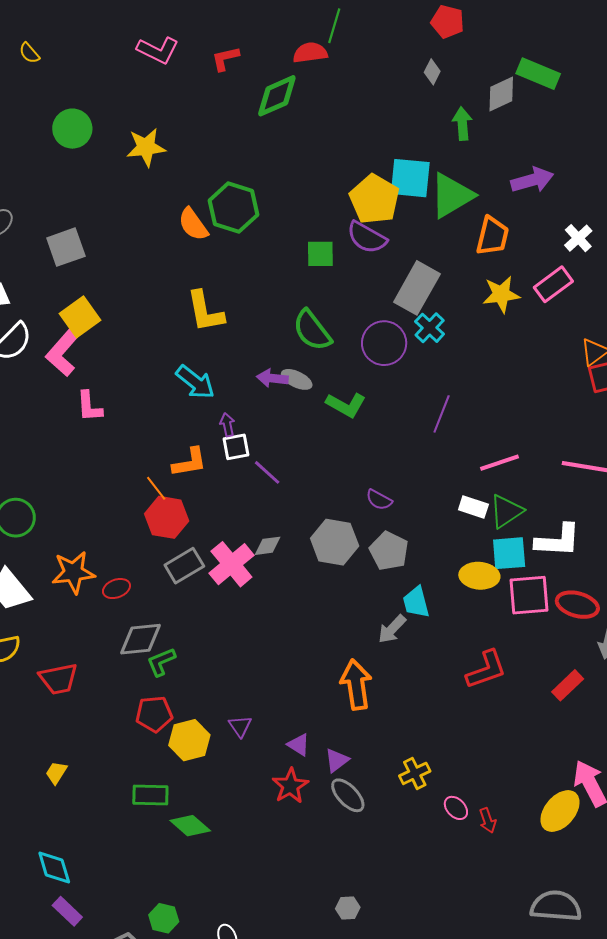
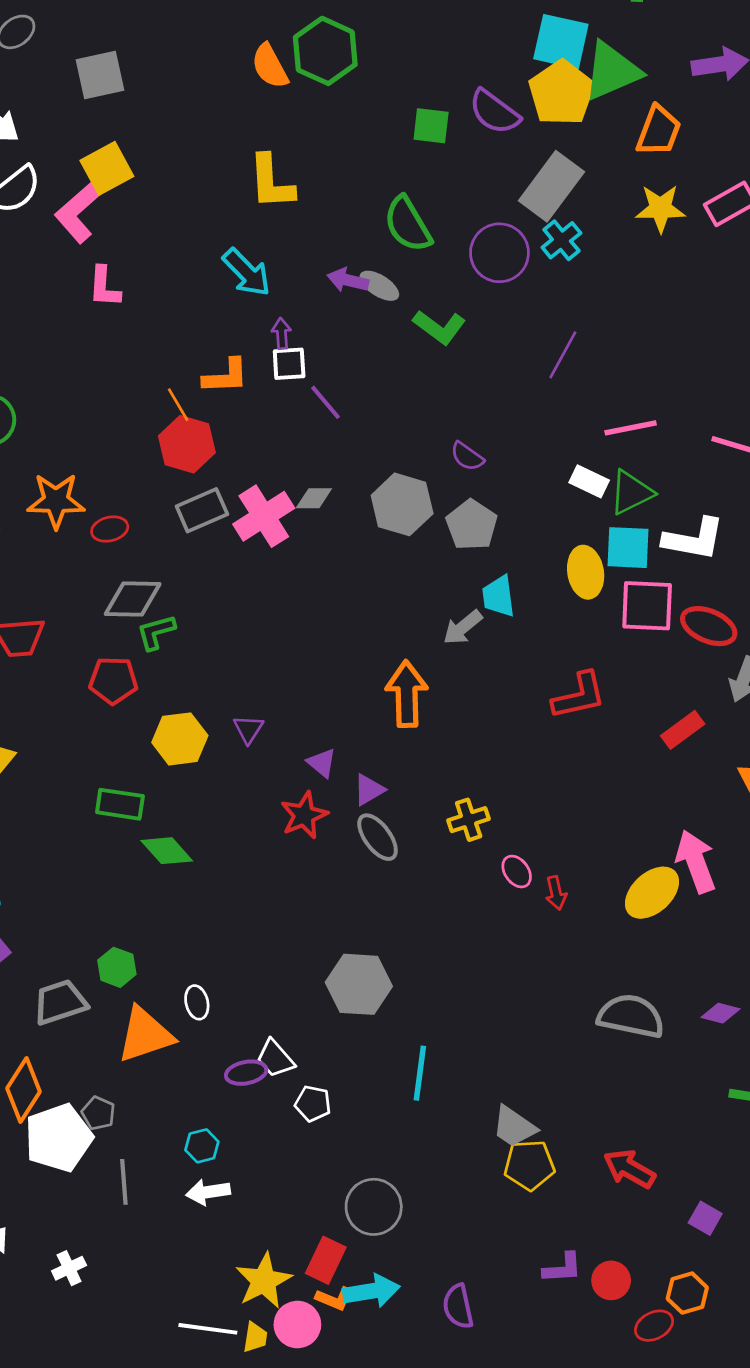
yellow pentagon: (374, 199) -> (562, 93), moved
yellow ellipse: (479, 576) -> (586, 572), turned 69
red pentagon: (154, 714) -> (113, 680), moved
gray hexagon: (348, 908) -> (359, 984), size x2.0

